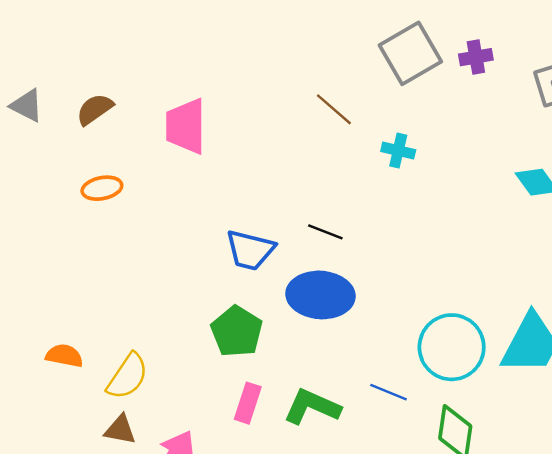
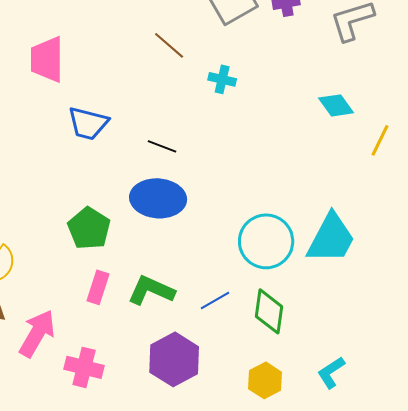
blue trapezoid: (250, 250) -> (88, 123), moved
blue line: (388, 392) -> (215, 300), moved, turned -52

